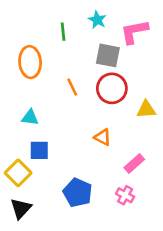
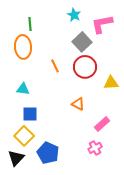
green line: (63, 32) -> (30, 24), moved
gray square: (108, 55) -> (82, 42), turned 36
yellow square: (18, 173) -> (24, 136), moved
blue pentagon: (78, 193) -> (48, 153), moved
pink cross: (125, 195) -> (95, 148), turned 32

